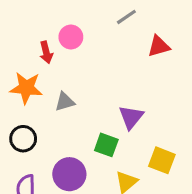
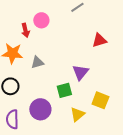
red triangle: (159, 46) -> (99, 40), moved
green square: (106, 145) -> (64, 90), turned -35

